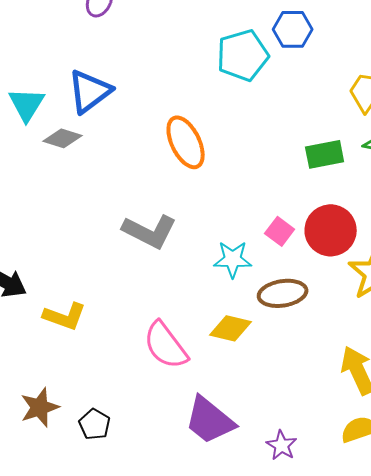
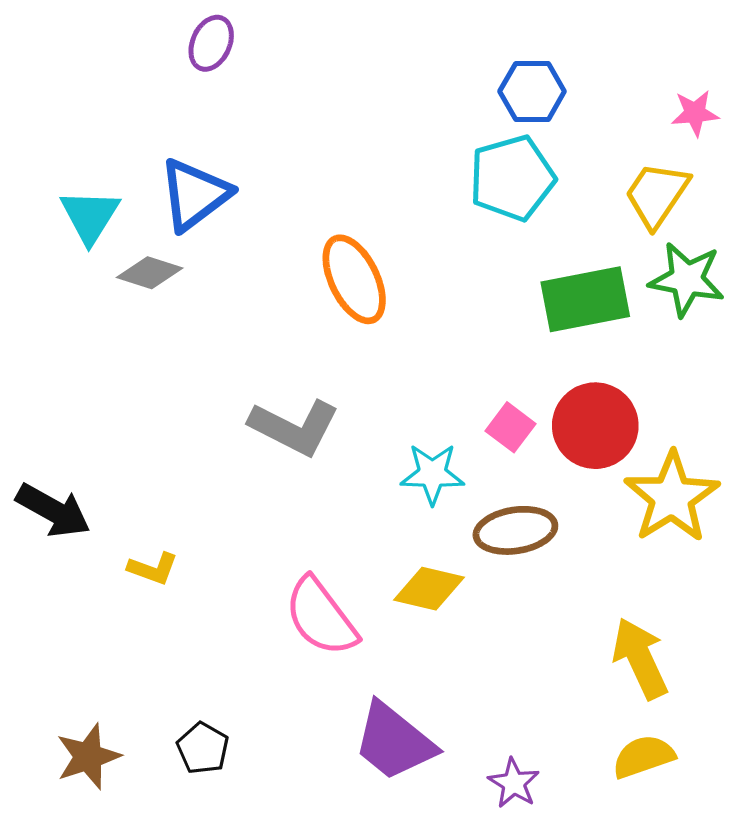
cyan pentagon: (243, 55) -> (512, 178), moved
green rectangle: (325, 154) -> (585, 299), size x1.4
yellow L-shape: (65, 316) -> (153, 569), size x0.7
brown star: (40, 407) -> (88, 757), moved

